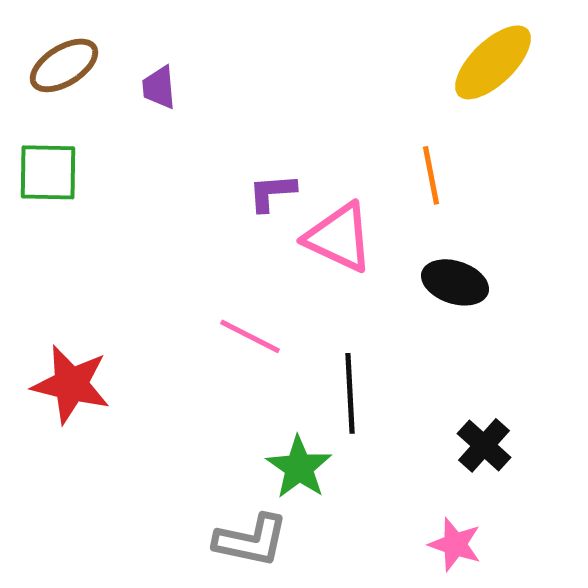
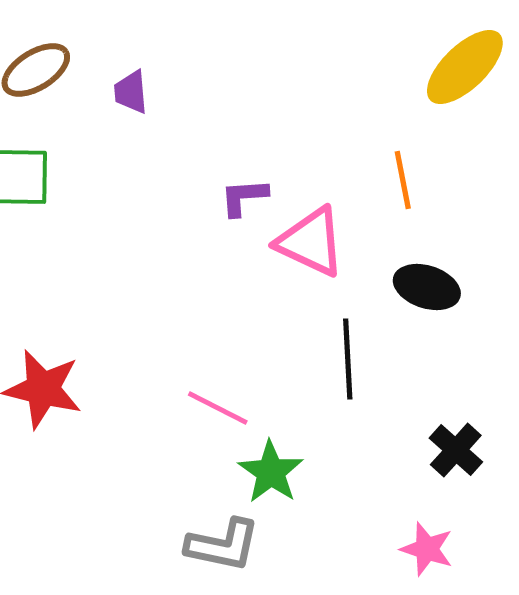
pink line: (250, 336) -> (218, 408), moved
black line: (350, 393) -> (348, 359), moved

